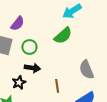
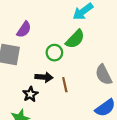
green circle: (29, 47) -> (54, 53), moved
brown line: (57, 86) -> (65, 85), moved

